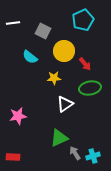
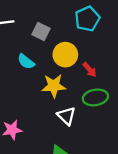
yellow star: (54, 78) -> (54, 86), size x1.5
white triangle: (65, 104) -> (66, 116), turned -42

